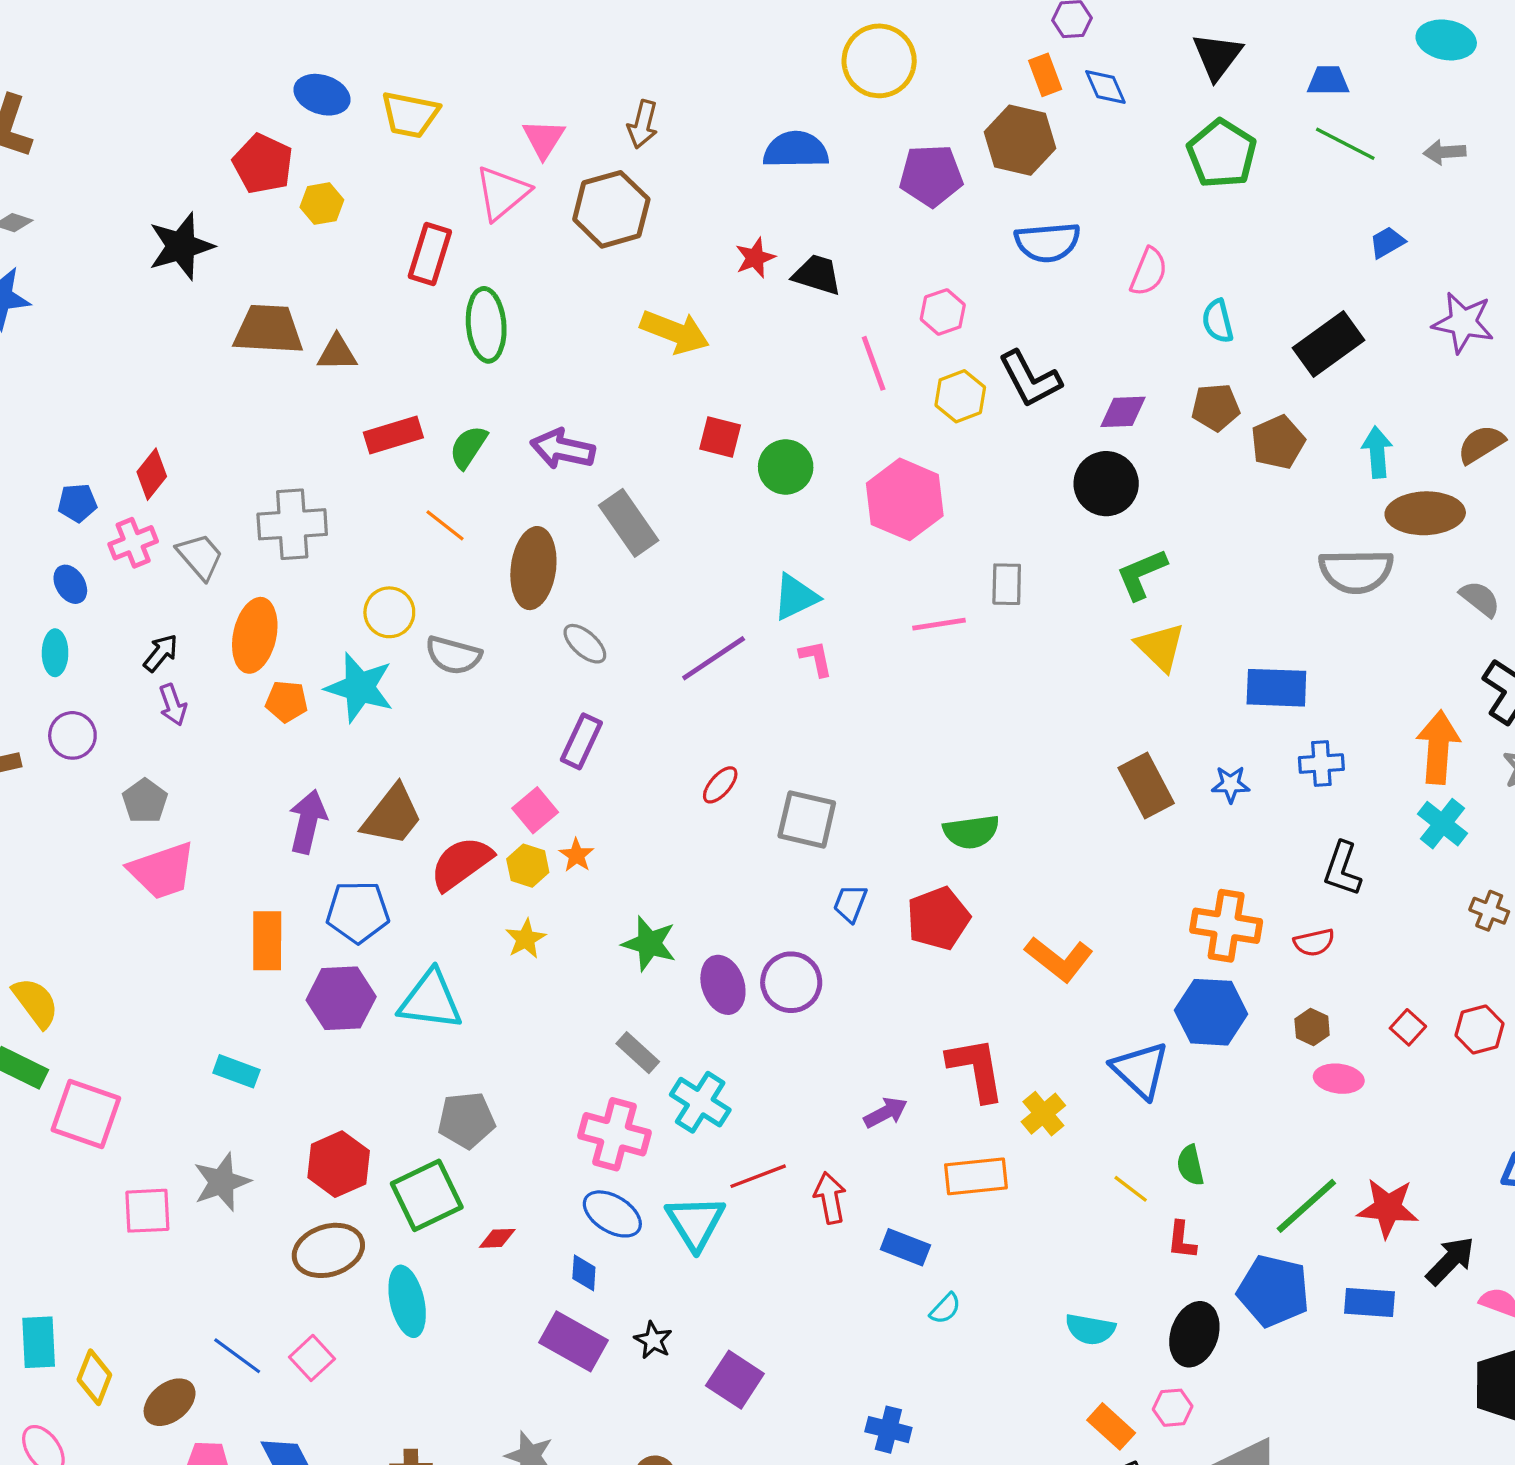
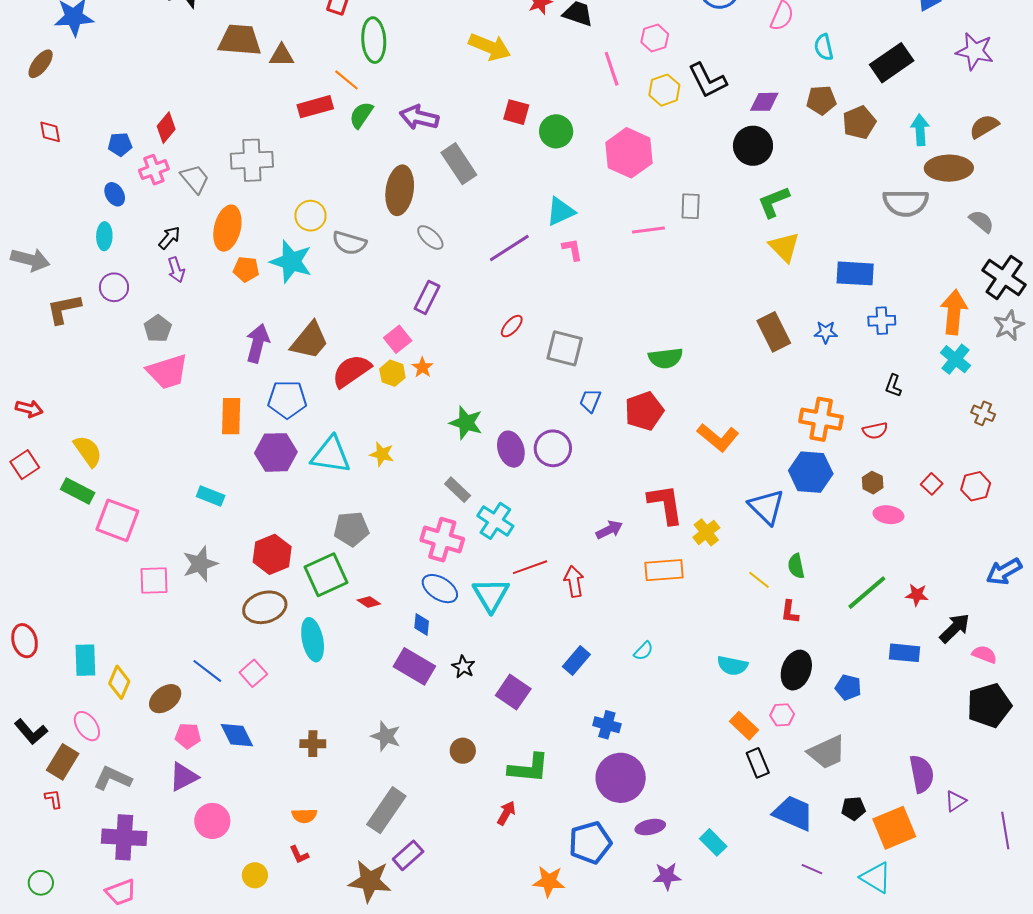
orange line: (445, 525) -> (346, 80), moved
black L-shape: (1342, 869) -> (893, 386), size x0.7
yellow star: (526, 939) -> (382, 454), moved, turned -30
red star: (1388, 1208) -> (917, 595), size x0.6
red diamond: (497, 1238) -> (369, 602), turned 35
blue rectangle: (905, 1247) -> (576, 661), moved, turned -72
blue pentagon: (1273, 1291) -> (848, 687), moved, size x0.6

